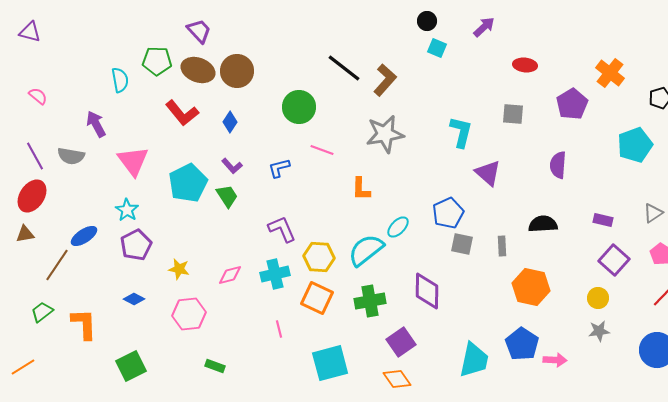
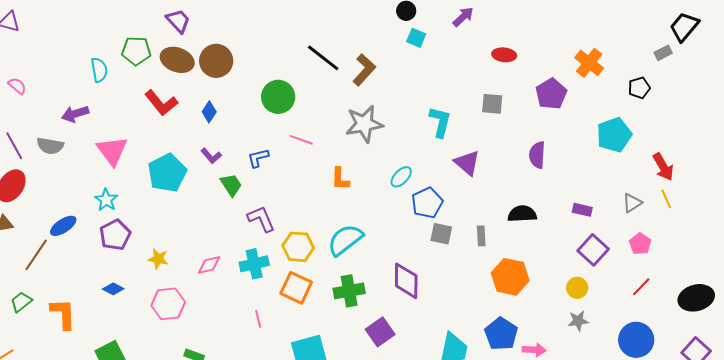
purple arrow: (96, 124) -> (75, 114), turned -80
green trapezoid: (227, 196) -> (231, 185), moved
cyan ellipse: (398, 227) -> (401, 177), moved

